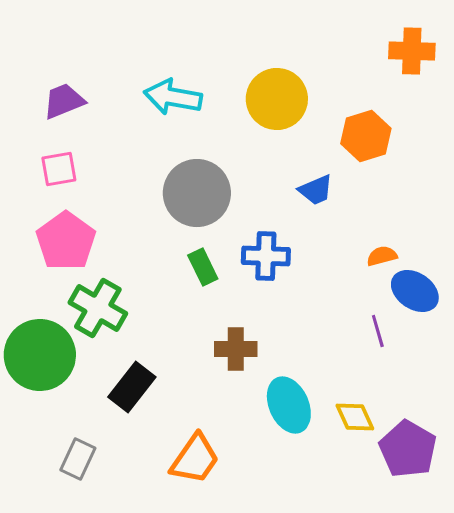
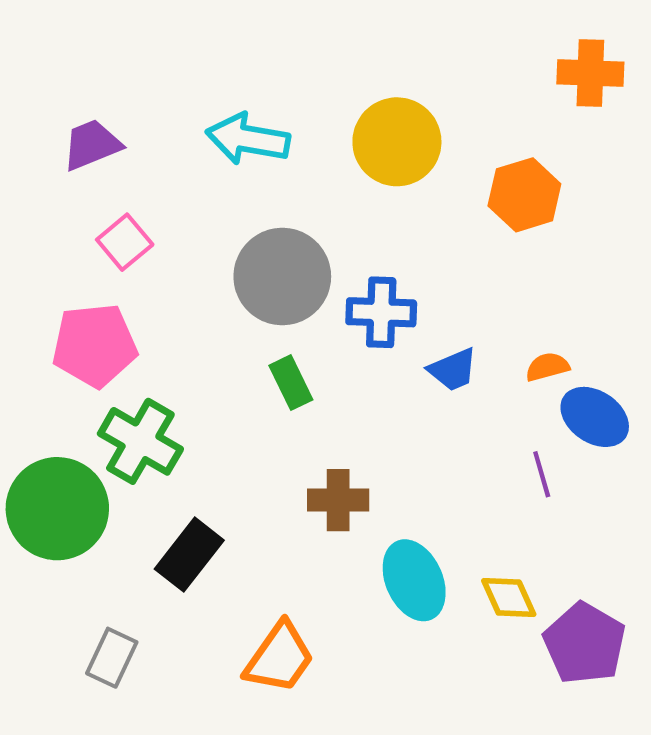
pink square: (59, 169) -> (125, 242), moved, turned -30
blue trapezoid: (316, 190) -> (453, 370), moved
pink pentagon: (66, 241) -> (95, 345), turned 30
blue cross: (266, 256) -> (381, 312), moved

